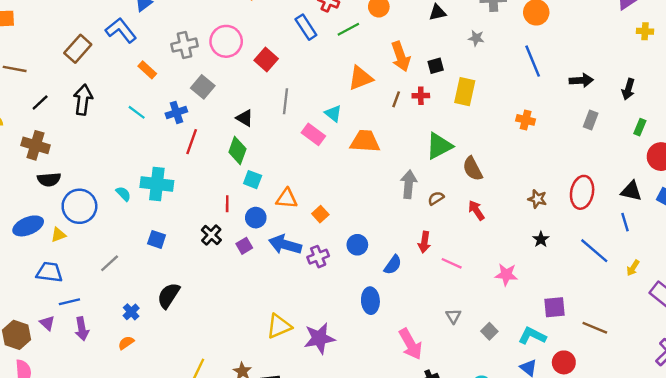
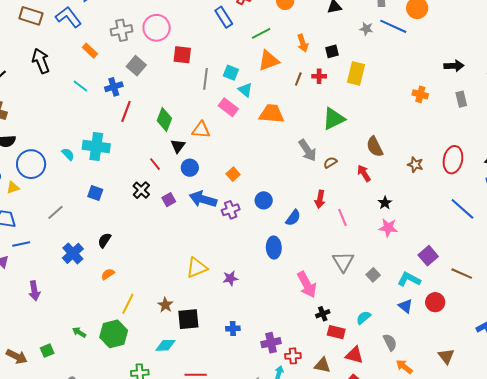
green line: (348, 29) -> (261, 33), moved
brown rectangle: (78, 49) -> (31, 16), moved, turned 65
orange arrow: (401, 56) -> (303, 43), size x0.7
red square: (266, 59) -> (182, 55), moved, turned -36
blue line: (533, 61) -> (393, 26), moved, turned -44
black arrow: (83, 100) -> (41, 61), moved, turned -30
black triangle: (245, 118) -> (178, 146), moved, turned 35
orange cross: (526, 120) -> (420, 94), moved
gray rectangle: (591, 120) -> (461, 99), turned -35
brown semicircle: (473, 169) -> (375, 147), moved
cyan square: (253, 180) -> (231, 73), moved
gray arrow: (409, 184) -> (308, 150), turned 140
orange triangle: (287, 199) -> (201, 130), moved
red line: (227, 204) -> (155, 164), turned -40
blue circle: (256, 218) -> (190, 168), moved
black star: (541, 239) -> (385, 203), moved
pink line: (452, 263) -> (342, 217), turned 42
black semicircle: (168, 296) -> (104, 240), size x0.7
purple square: (554, 307) -> (428, 256), turned -36
blue cross: (131, 312) -> (73, 253), size x1.5
gray triangle: (453, 316) -> (343, 262), size x1.6
purple arrow: (82, 329) -> (34, 291), moved
purple star: (319, 338) -> (230, 278), size x0.6
orange semicircle: (126, 343) -> (108, 274), moved

